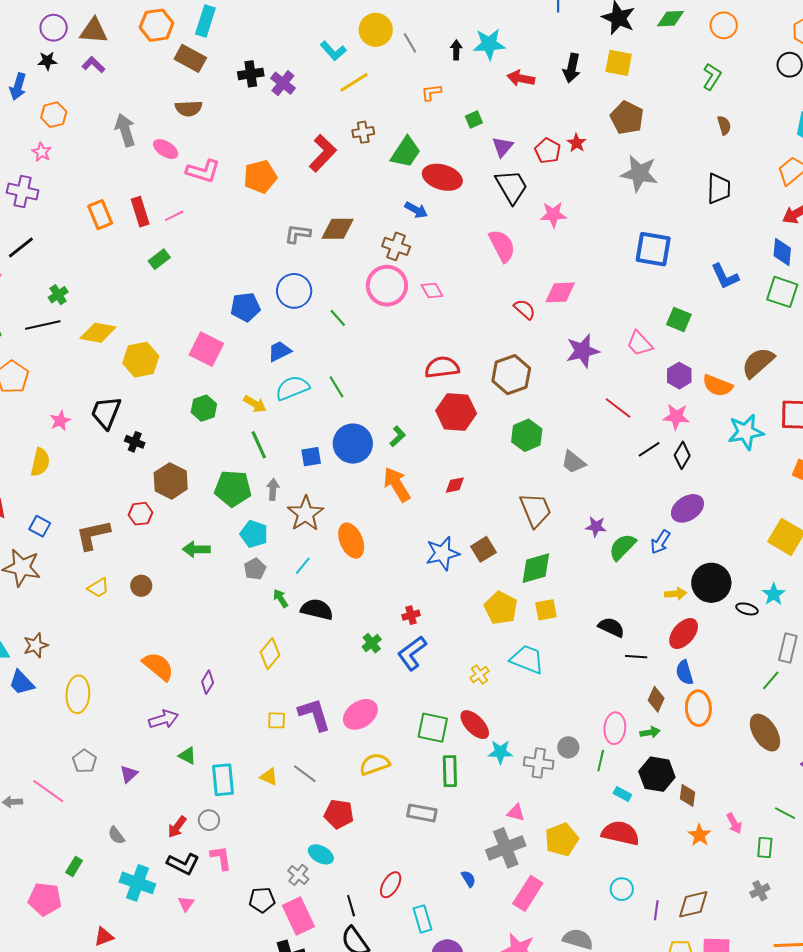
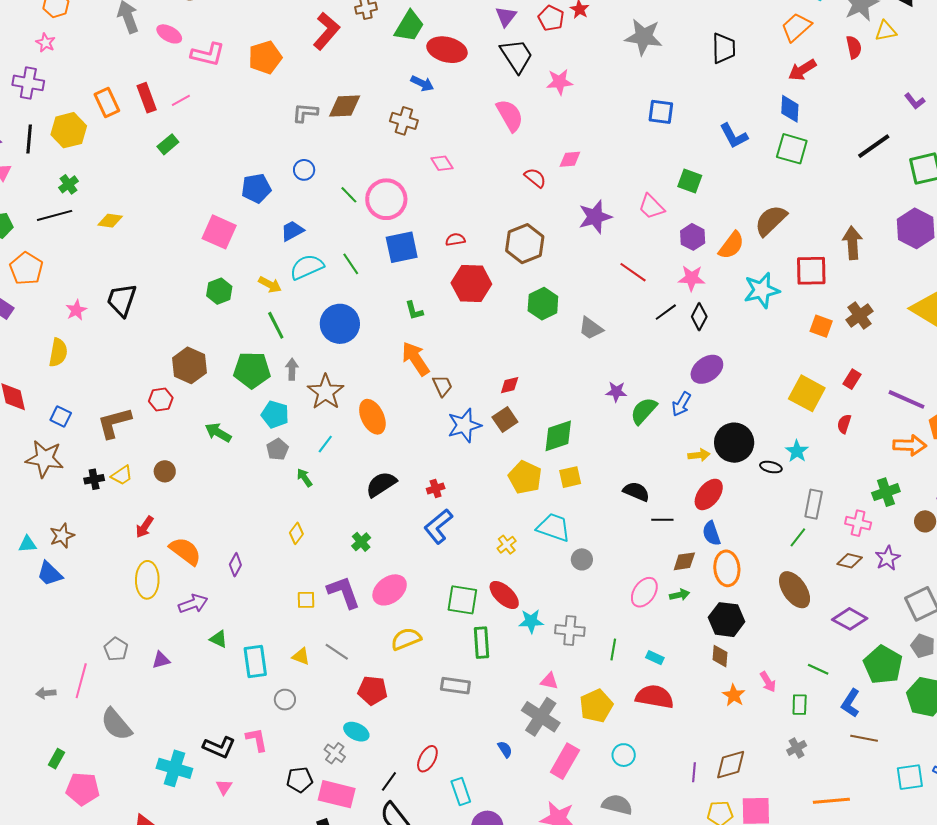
black line: (21, 248) -> (29, 139), turned -44
blue square: (653, 249) -> (661, 112), size x0.7
pink circle: (387, 286) -> (386, 199), moved
blue circle: (294, 291) -> (304, 170), size x0.6
pink diamond: (560, 292) -> (570, 159), size x0.7
yellow diamond: (98, 333) -> (110, 221), size x0.7
yellow hexagon: (141, 360) -> (69, 130), moved
red semicircle: (442, 367) -> (455, 240), size x0.6
orange semicircle: (718, 386) -> (731, 245), turned -72
green L-shape: (398, 436) -> (414, 311), turned 120
black cross: (135, 442) -> (94, 479), moved, turned -30
blue circle: (353, 444) -> (340, 324), moved
blue square: (311, 457) -> (402, 247), moved, size x1.6
red diamond: (455, 485) -> (510, 385), moved
brown trapezoid: (535, 510) -> (442, 386), moved, size x0.6
green arrow: (196, 549) -> (218, 433), turned 32
black semicircle: (317, 609) -> (381, 484), moved, turned -44
green cross: (372, 643) -> (361, 542), moved
yellow diamond: (270, 654) -> (296, 533), size x0.7
yellow ellipse: (78, 694) -> (147, 580), moved
brown diamond: (656, 699) -> (684, 561), turned 60
pink ellipse: (615, 728) -> (644, 592), turned 32
gray circle: (568, 747) -> (582, 559), moved
green line: (601, 761) -> (613, 649), moved
purple triangle: (129, 774) -> (161, 660), turned 30
black hexagon: (657, 774) -> (726, 620), moved
pink line: (48, 791) -> (81, 681), turned 72
gray circle: (209, 820) -> (285, 700), moved
red arrow: (177, 827) -> (145, 527), moved
gray semicircle: (116, 835) -> (116, 724), moved, size x1.8
gray cross: (506, 848) -> (541, 717), turned -33
green rectangle: (74, 866) -> (57, 759), moved
cyan circle: (622, 889) -> (624, 755), moved
black line: (351, 906) -> (389, 781), turned 55
pink rectangle: (298, 916) -> (337, 794), turned -48

